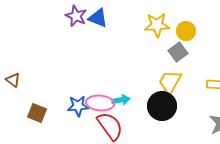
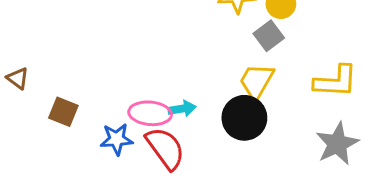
blue star: (78, 106) -> (117, 139), moved
brown square: (37, 113) -> (63, 112), moved

